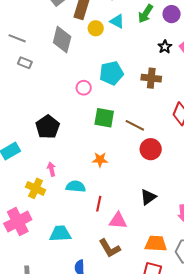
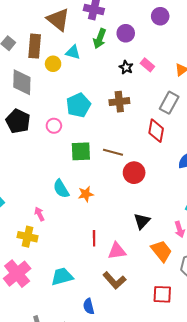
black pentagon: (48, 127) -> (18, 121), moved
cyan semicircle: (76, 186) -> (61, 189), moved, turned -114
orange trapezoid: (156, 244) -> (161, 251), moved, turned 60

